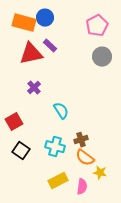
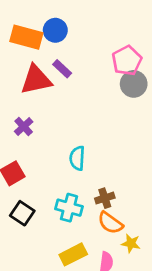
pink pentagon: (97, 26) -> (127, 61), moved
purple cross: (34, 88) -> (24, 127), moved
cyan semicircle: (61, 111) -> (77, 158), turned -144

